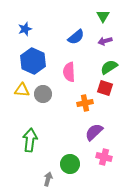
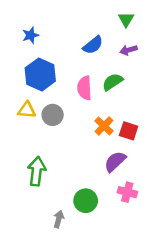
green semicircle: (109, 67) -> (113, 82), moved
red square: (105, 88) -> (129, 131), moved
orange cross: (85, 103) -> (104, 126), turned -35

